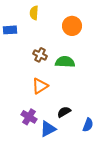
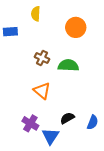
orange triangle: (40, 86) -> (42, 91), turned -48
blue semicircle: (88, 125) -> (93, 122), moved
blue triangle: (48, 129) -> (50, 136), turned -30

